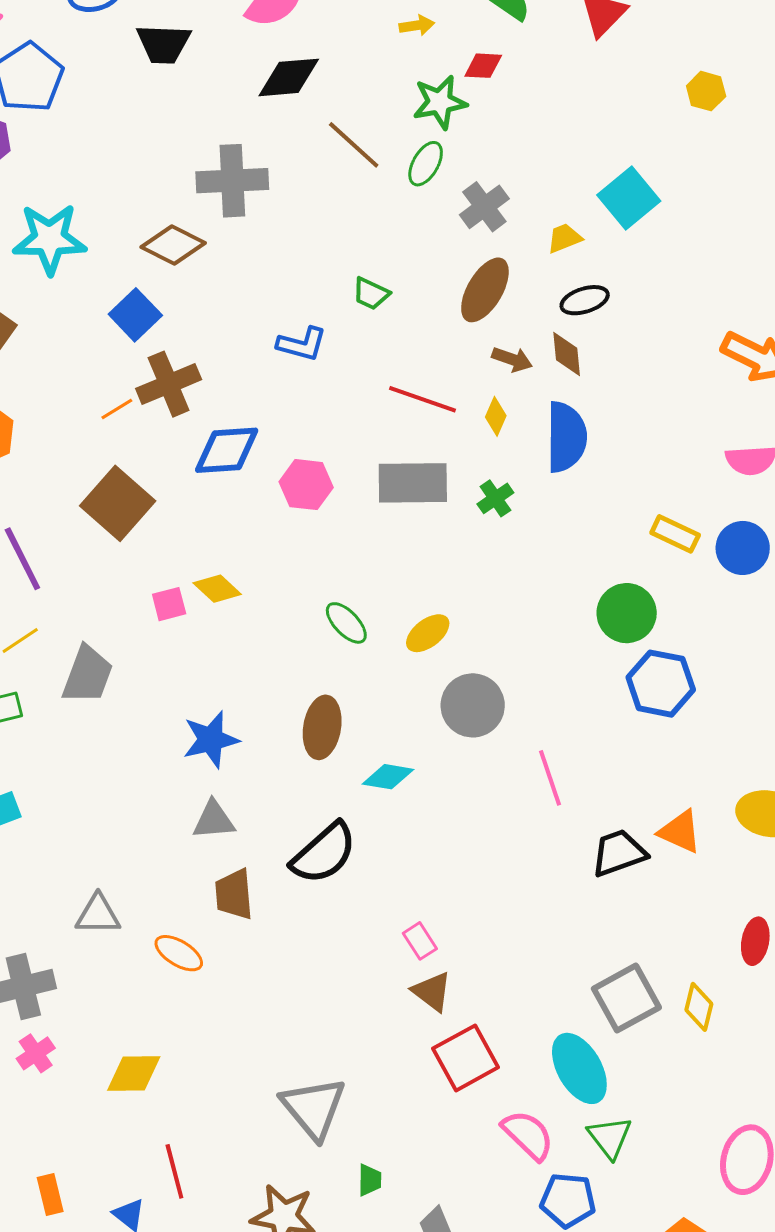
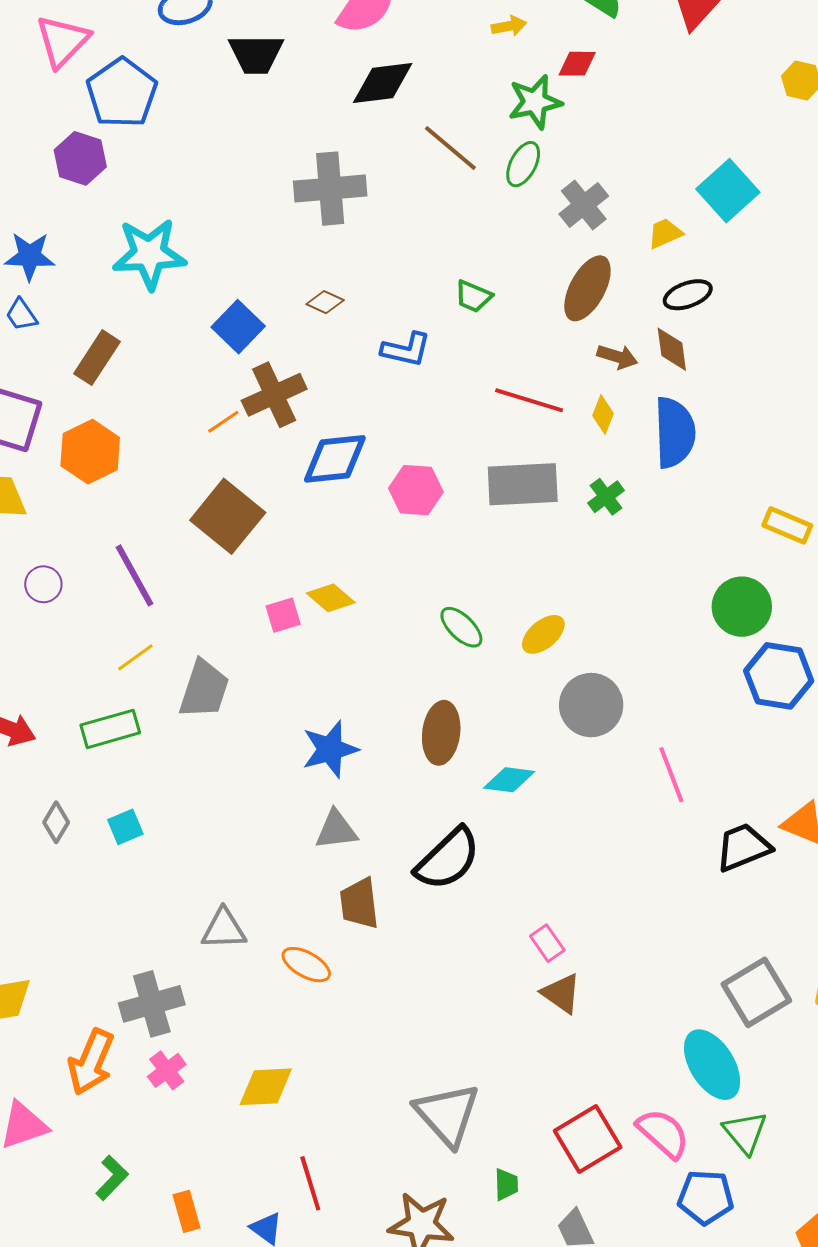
brown diamond: (173, 245) -> (325, 302), moved, size x0.6
red square: (466, 1058) -> (588, 1139), moved

